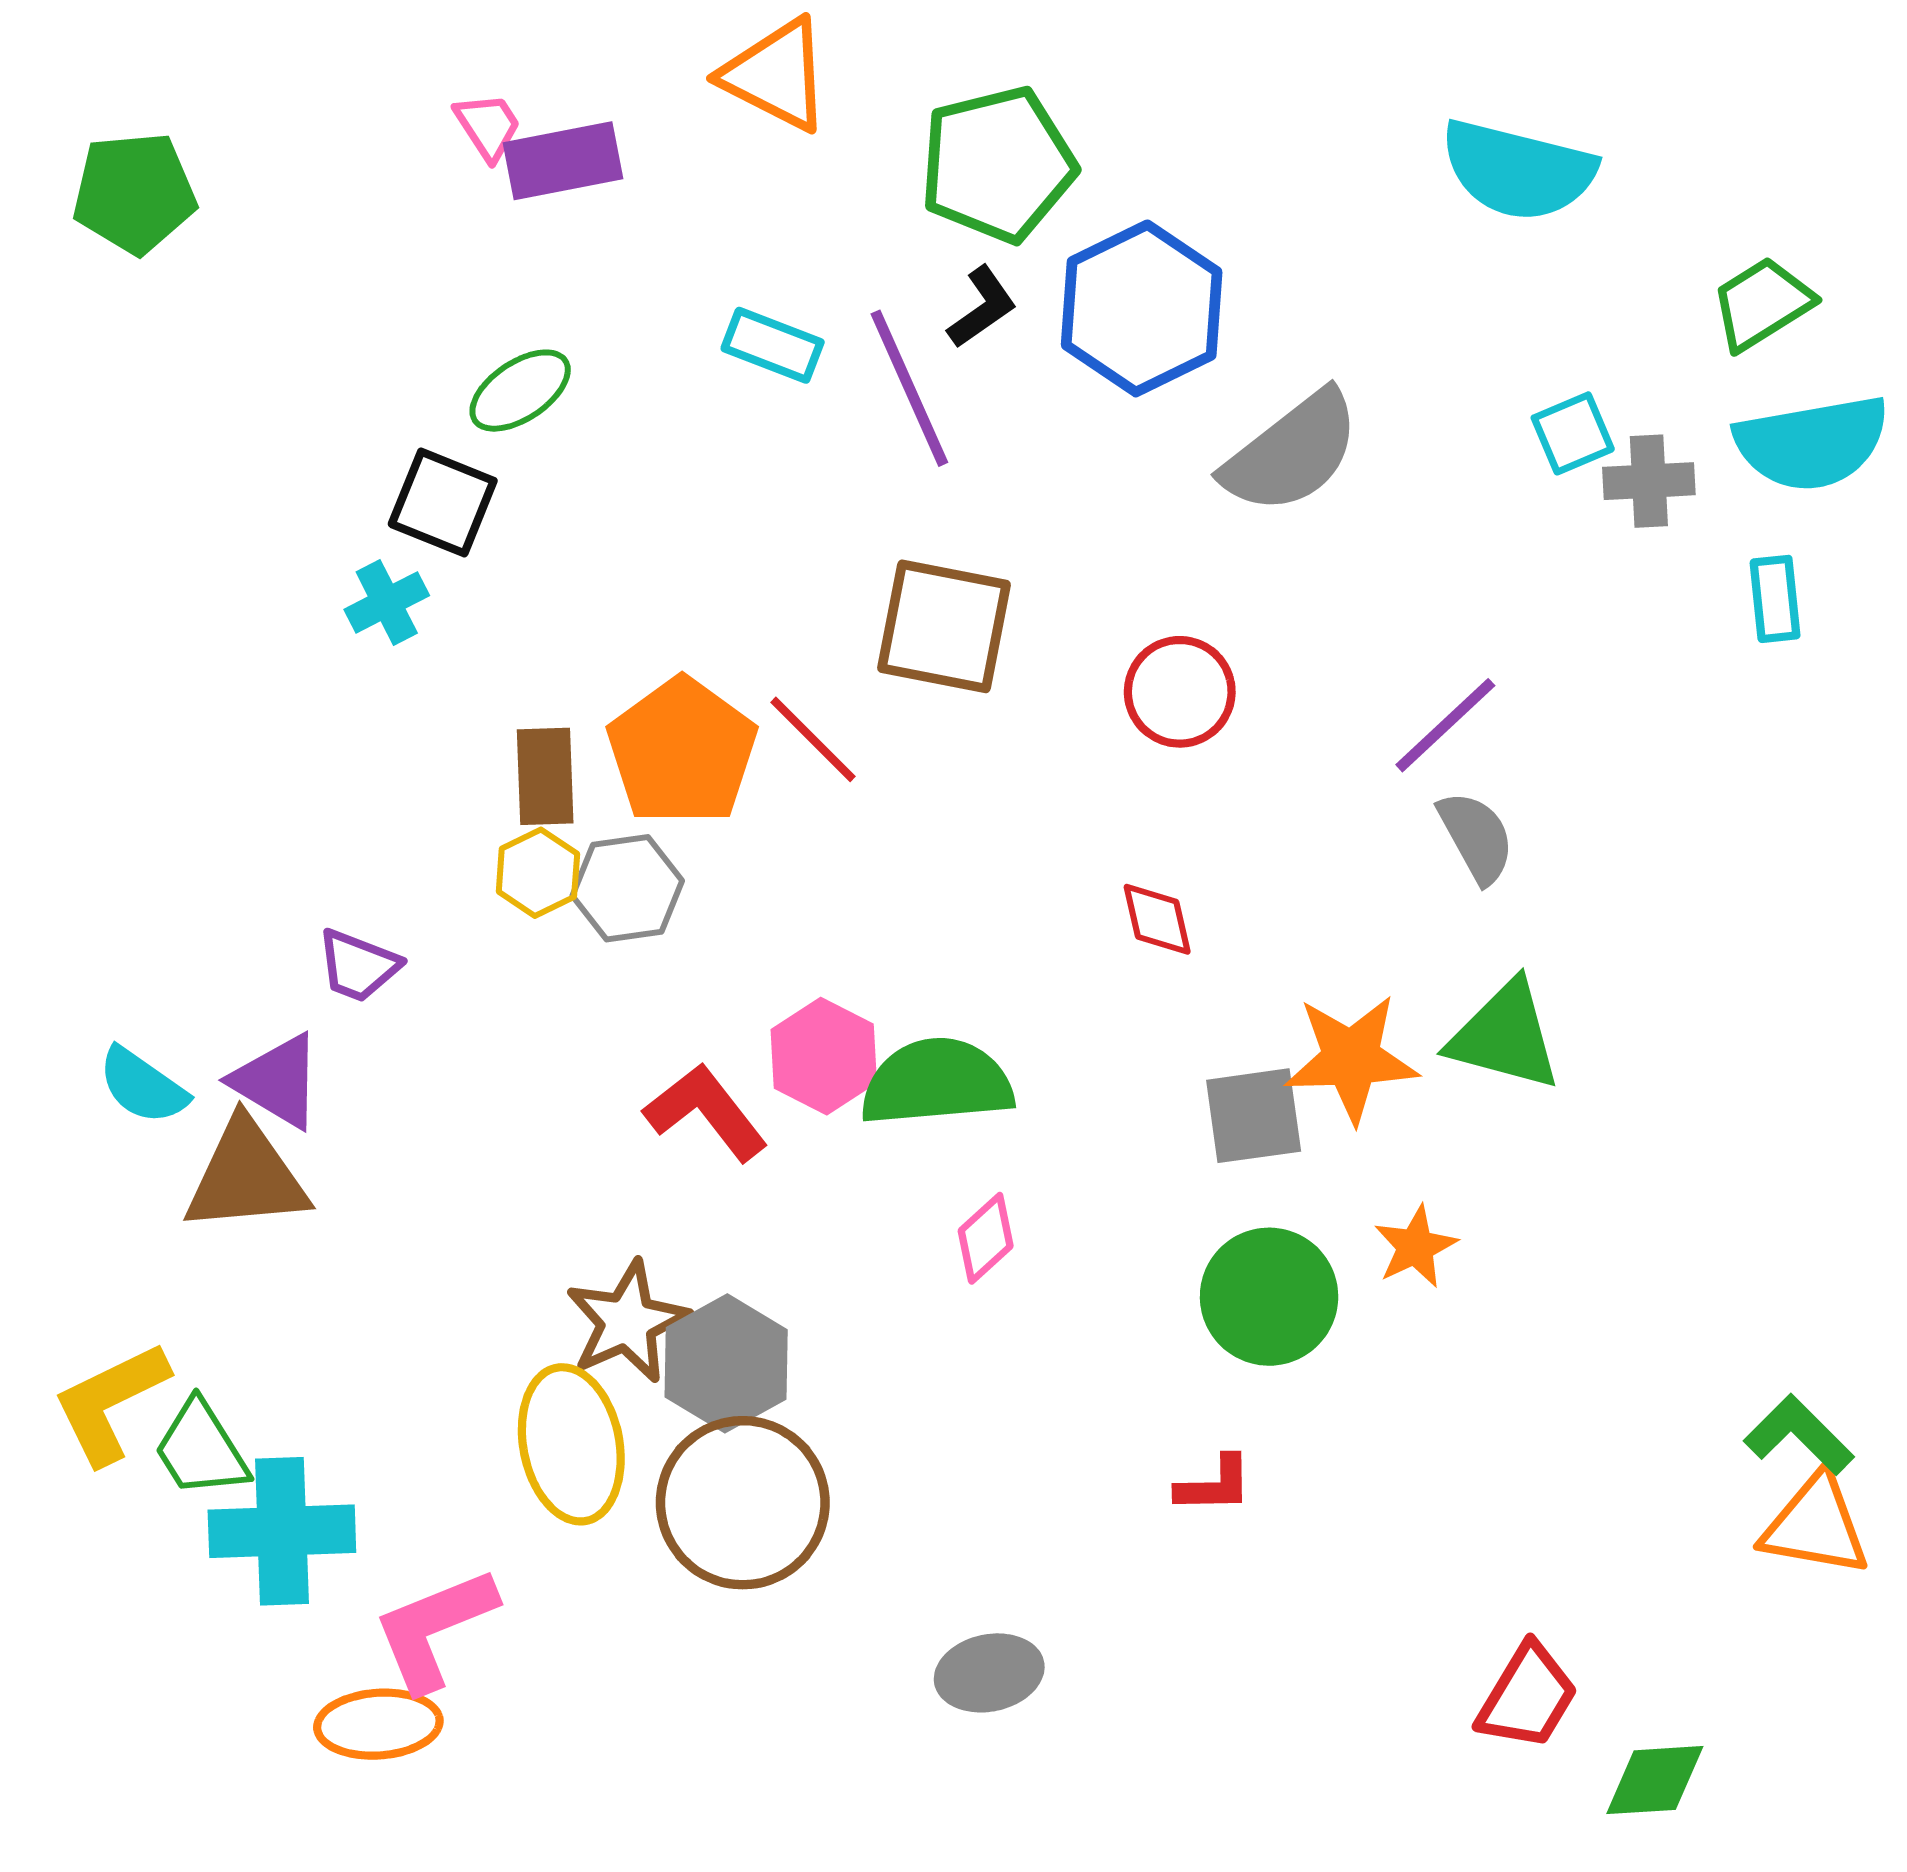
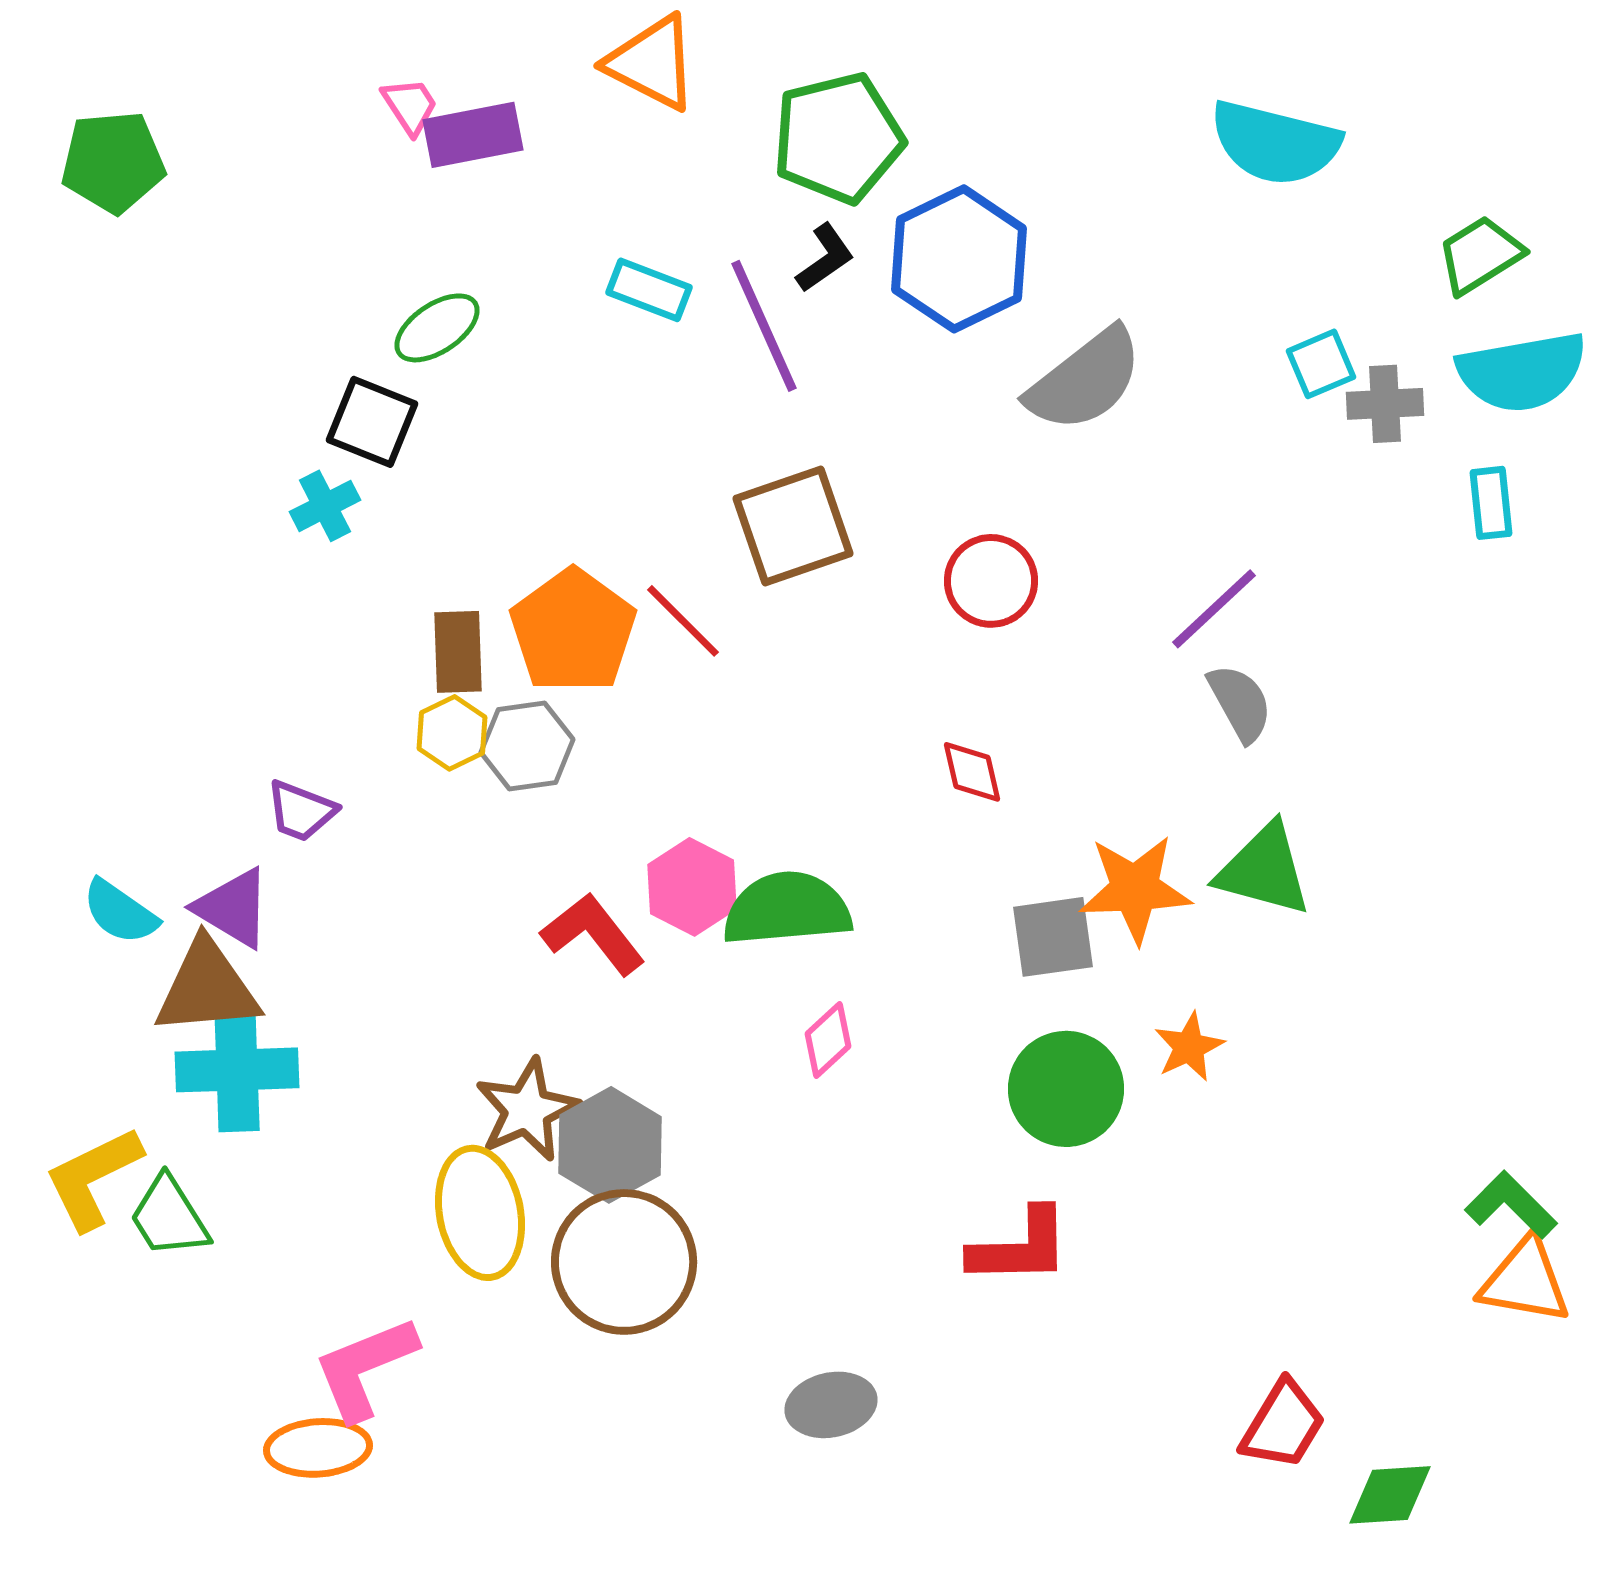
brown square: (944, 626) -> (793, 526), turned -30
red L-shape: (1214, 1485) -> (1020, 1247), size x1.6
cyan cross: (282, 1531) -> (237, 1070), moved

